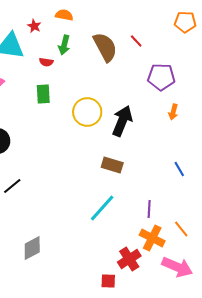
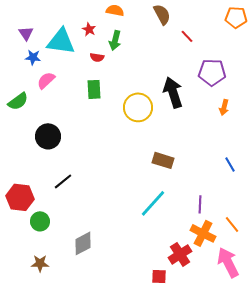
red star: (34, 26) -> (89, 29), moved
brown semicircle: (105, 47) -> (162, 14), moved, size x0.7
black arrow: (122, 121) -> (173, 92), moved, turned -40
pink arrow: (177, 267) -> (228, 262), turned -140

